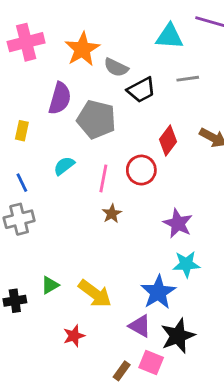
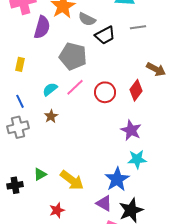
purple semicircle: (60, 98) -> (42, 27), moved
red diamond: (168, 141) -> (136, 90), moved
pink line: (103, 178) -> (75, 87), moved, turned 36
brown star: (112, 214) -> (51, 116), moved

